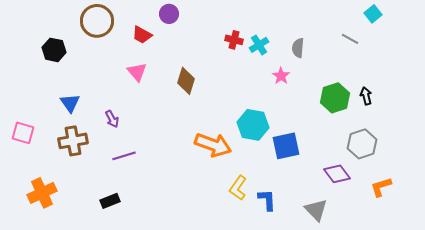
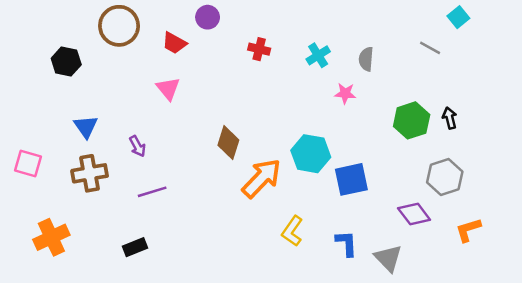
red cross: (234, 40) -> (259, 49), moved
pink star: (281, 76) -> (345, 93), turned -30
brown diamond: (186, 81) -> (228, 143), moved
orange arrow: (213, 145) -> (262, 178), turned -66
blue L-shape: (267, 200) -> (346, 243), moved

